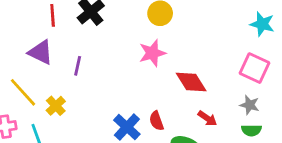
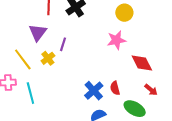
purple triangle: (41, 52) -> (38, 32), turned 36
yellow cross: (56, 106) -> (48, 58), moved

